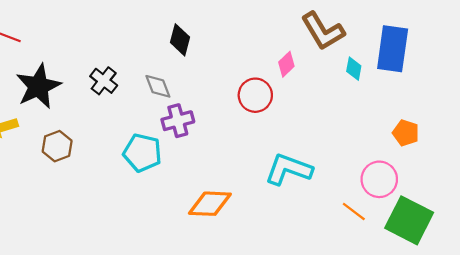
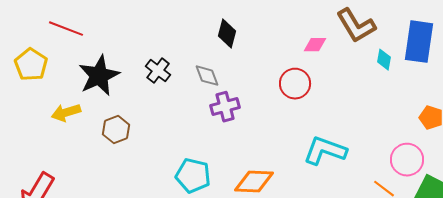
pink diamond: (286, 64) -> (315, 45), moved, turned 45
cyan pentagon: (142, 153) -> (193, 176), moved

